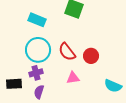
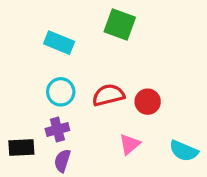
cyan circle: (38, 50) -> (61, 92), size x0.7
red semicircle: (67, 52) -> (108, 95), turned 114
pink triangle: (73, 78) -> (130, 144), moved, turned -32

